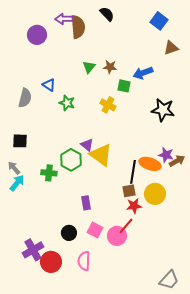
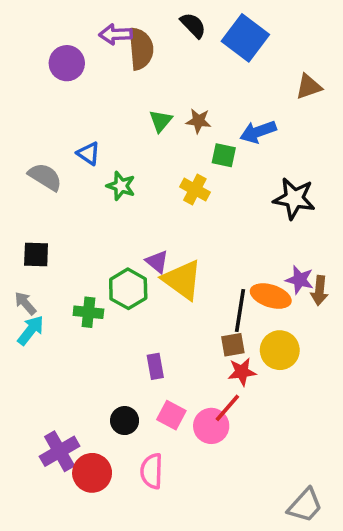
blue square: (159, 21) -> (245, 38), moved, size x1.4
gray semicircle: (25, 98) -> (45, 177), turned -72
brown arrow: (177, 161) -> (319, 291), turned 126

